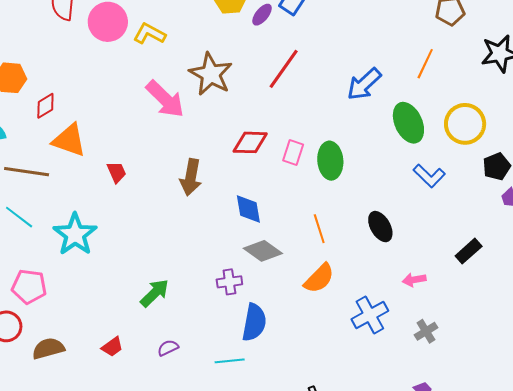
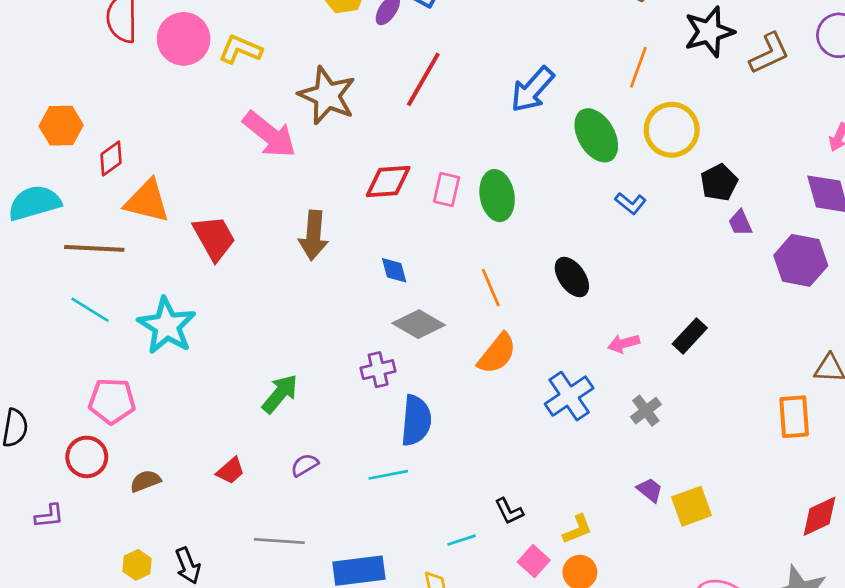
orange line: (425, 64) -> (638, 67), moved
red trapezoid: (117, 172) -> (214, 238), size x1.6
blue L-shape: (429, 176) -> (630, 203), size x0.7
blue diamond: (248, 209) -> (394, 270), size x0.7
black rectangle: (469, 251) -> (690, 336), moved
brown semicircle: (48, 348) -> (145, 481), size x0.7

